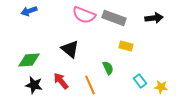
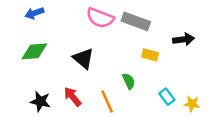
black arrow: (154, 18) -> (184, 39), moved
green diamond: (29, 60) -> (34, 51), moved

